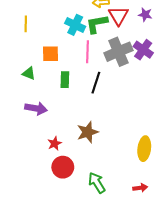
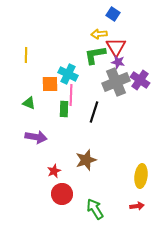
purple star: (145, 15) -> (118, 62), moved
cyan cross: (75, 25) -> (68, 74), moved
pink line: (88, 52) -> (71, 95), moved
red arrow: (140, 188) -> (137, 206), moved

